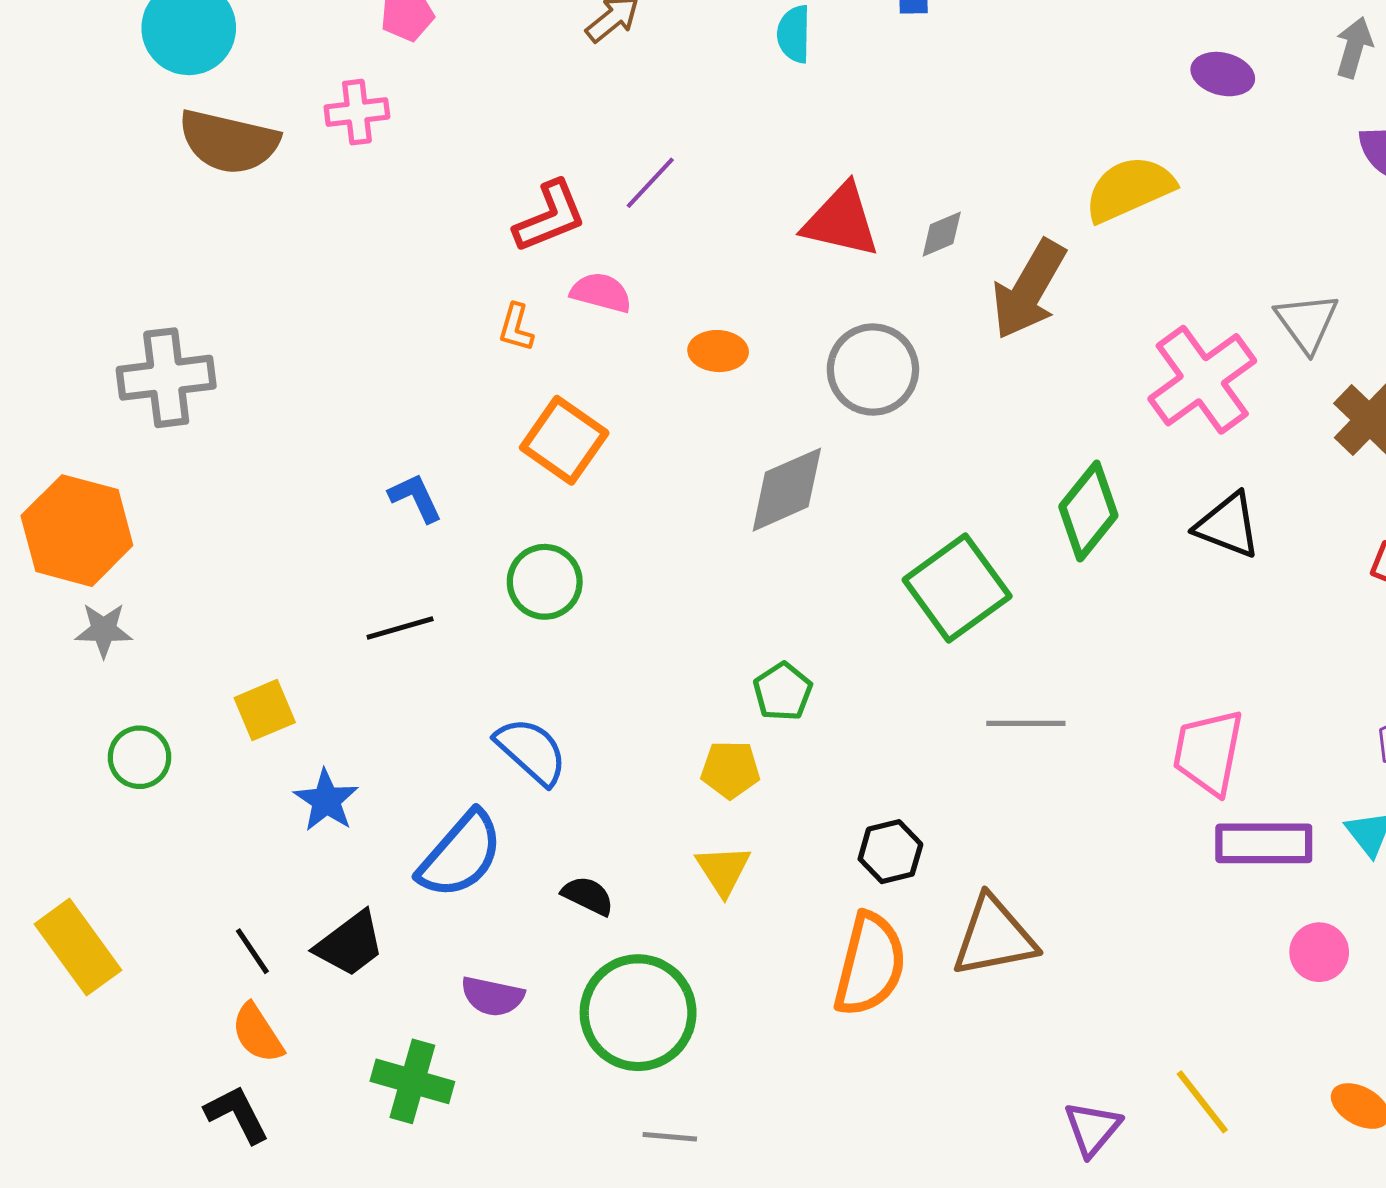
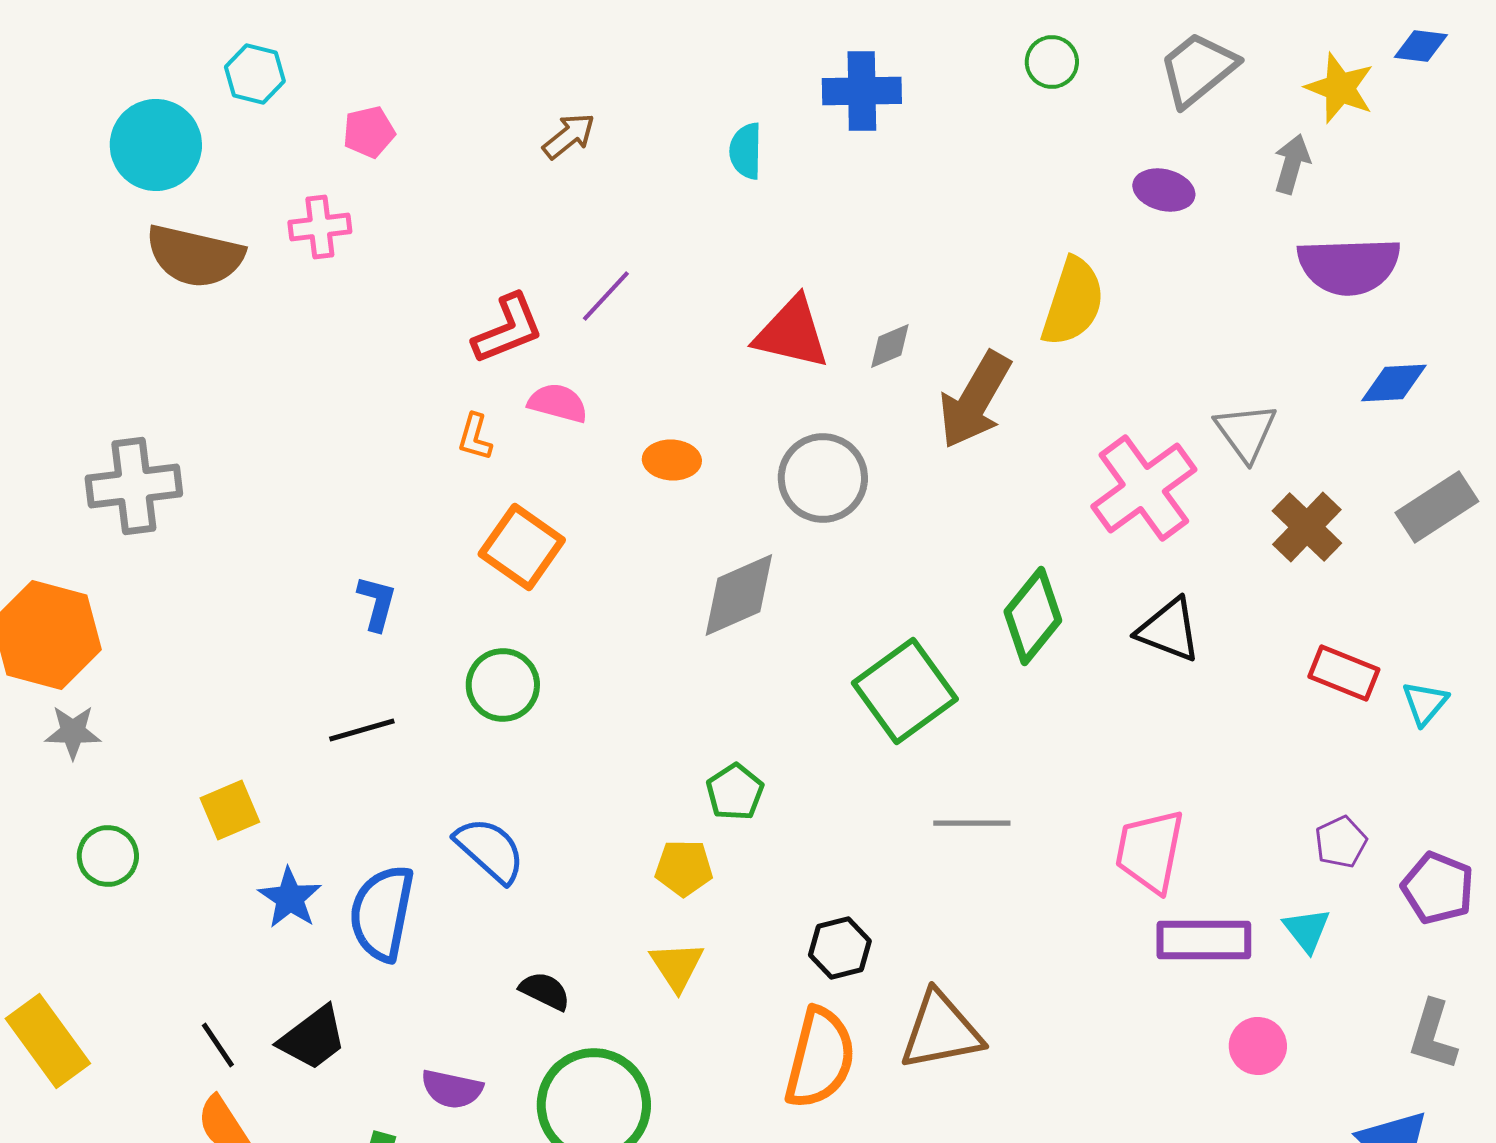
yellow semicircle: (1129, 189) -> (1073, 302), turned 132
blue L-shape: (415, 498) -> (377, 603), turned 40
blue semicircle: (461, 855) -> (382, 913), moved, turned 150

